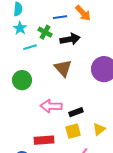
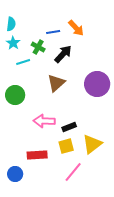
black arrow: (70, 39) -> (63, 54), turned -36
brown triangle: (63, 68) -> (56, 83), turned 30
yellow triangle: (99, 129) -> (92, 144), size x1.5

